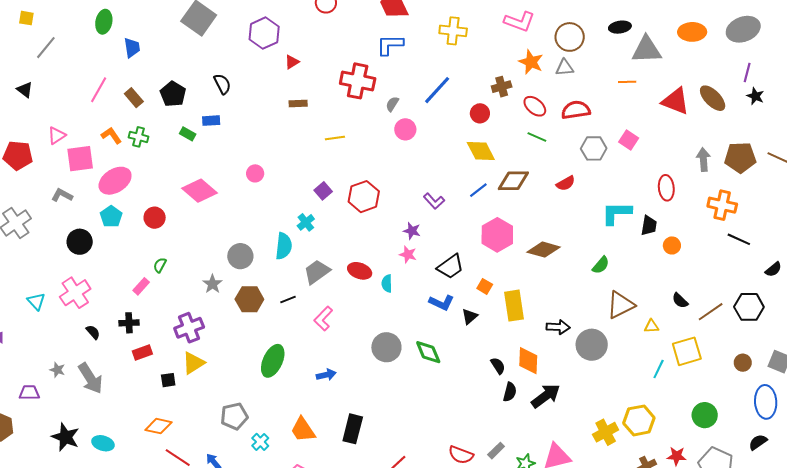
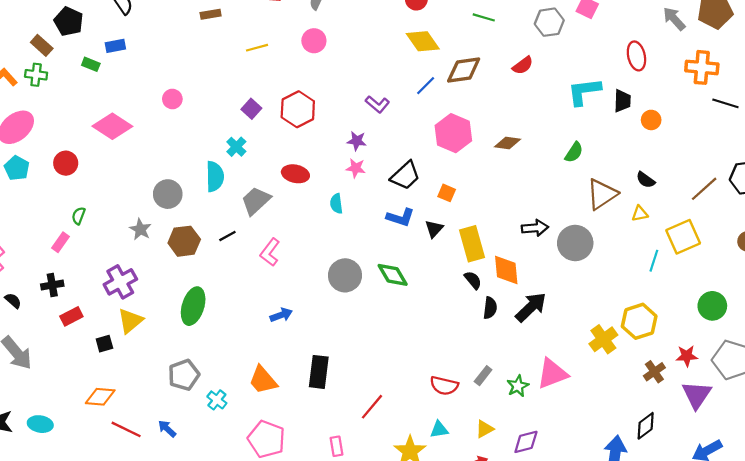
brown rectangle: (134, 98) -> (42, 45), moved
pink circle: (405, 129) -> (314, 41), moved
gray arrow: (703, 159) -> (674, 19), turned -30
brown diamond: (544, 250) -> (507, 143), size x0.7
red ellipse: (360, 271) -> (295, 174), moved
black semicircle: (680, 301) -> (646, 180), moved
yellow rectangle: (514, 306) -> (472, 244), moved
green ellipse: (273, 361) -> (193, 306), moved

